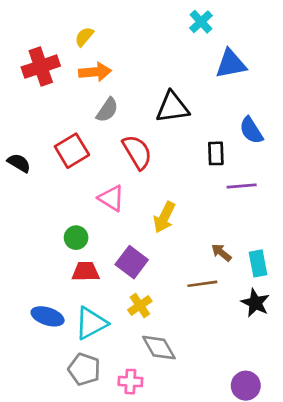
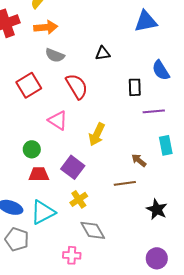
black triangle: (172, 107) -> (103, 53), size x0.6
gray semicircle: (107, 110) -> (55, 55), turned 78
cyan rectangle: (258, 263) -> (166, 145), moved
black star: (255, 303) -> (157, 209), moved
gray pentagon: (84, 369) -> (17, 239), moved

